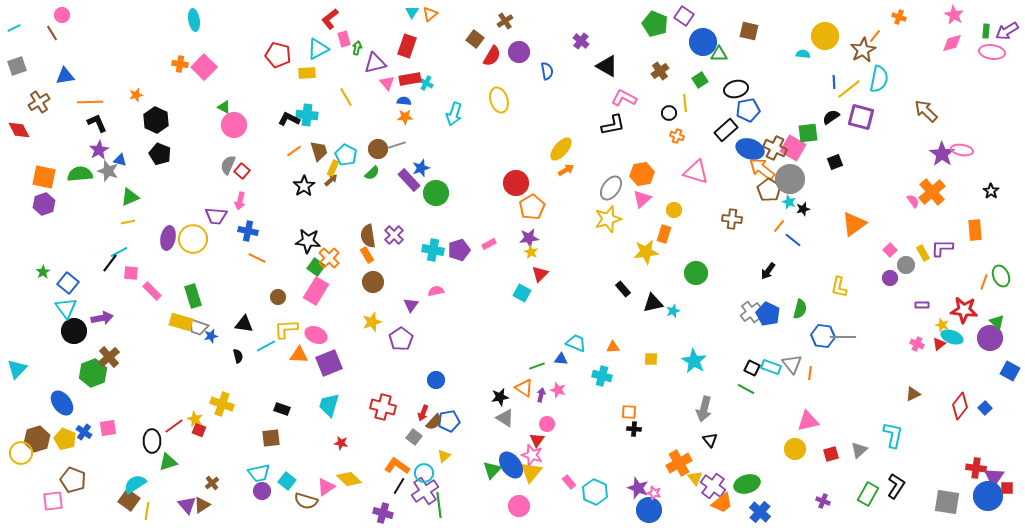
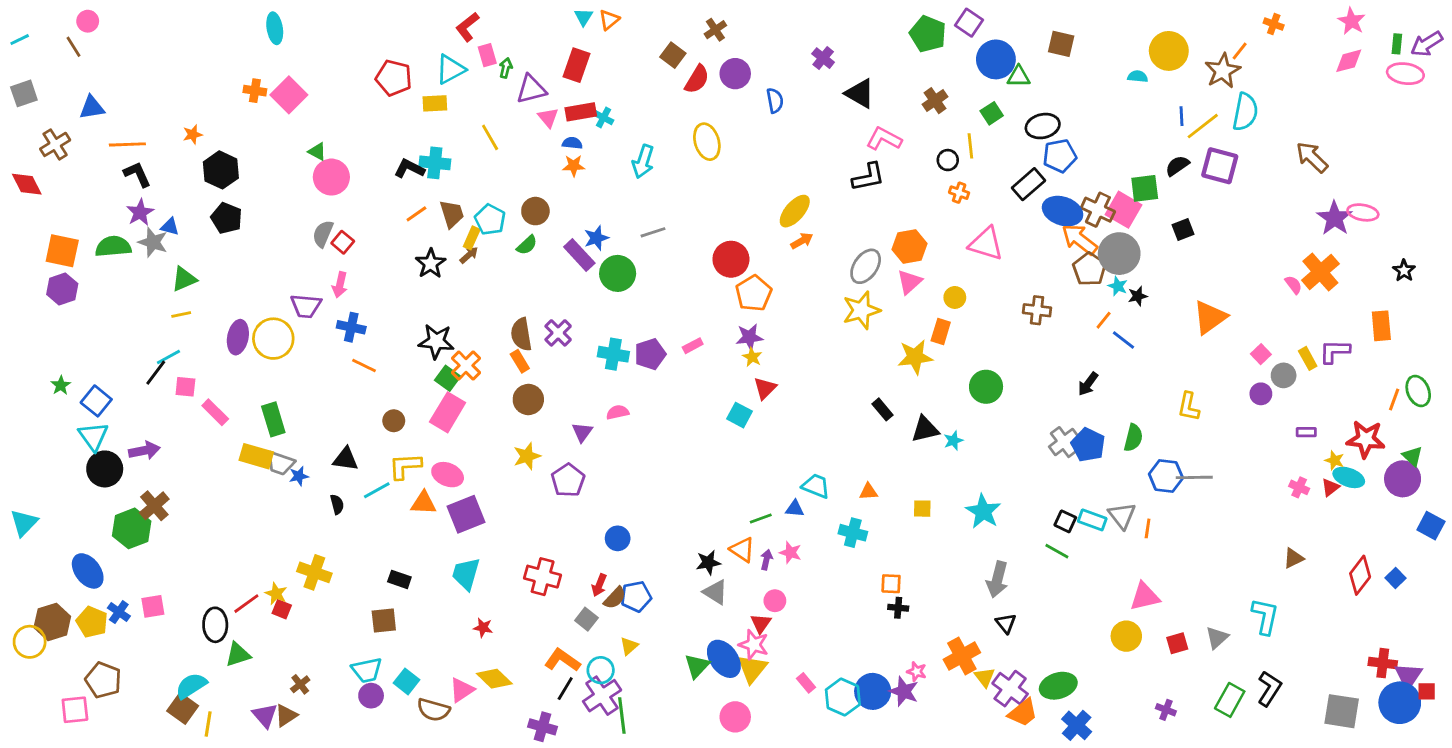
gray line: (397, 145) -> (653, 232), moved
pink star: (654, 493) -> (917, 672), moved
blue circle: (649, 510) -> (873, 691), moved

